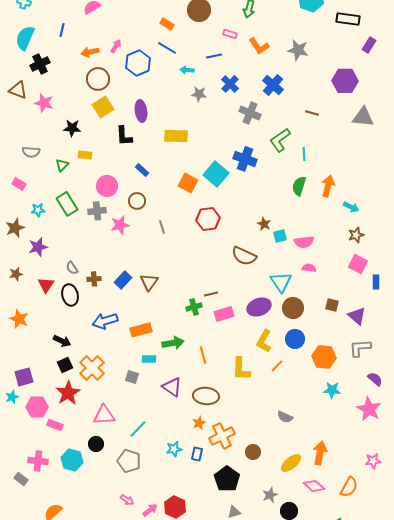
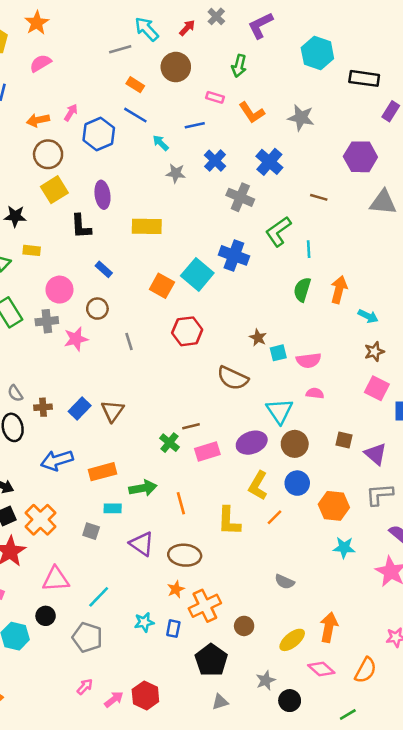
cyan arrow: (187, 70) -> (161, 143), turned 40
green cross: (194, 307) -> (169, 443), turned -35
pink arrow: (127, 500) -> (85, 687), turned -80

